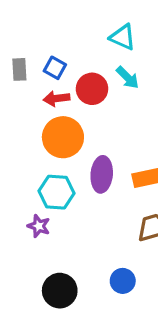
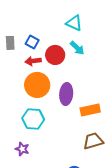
purple ellipse: (102, 174) -> (66, 94), moved
purple star: (39, 226) -> (22, 149), moved

